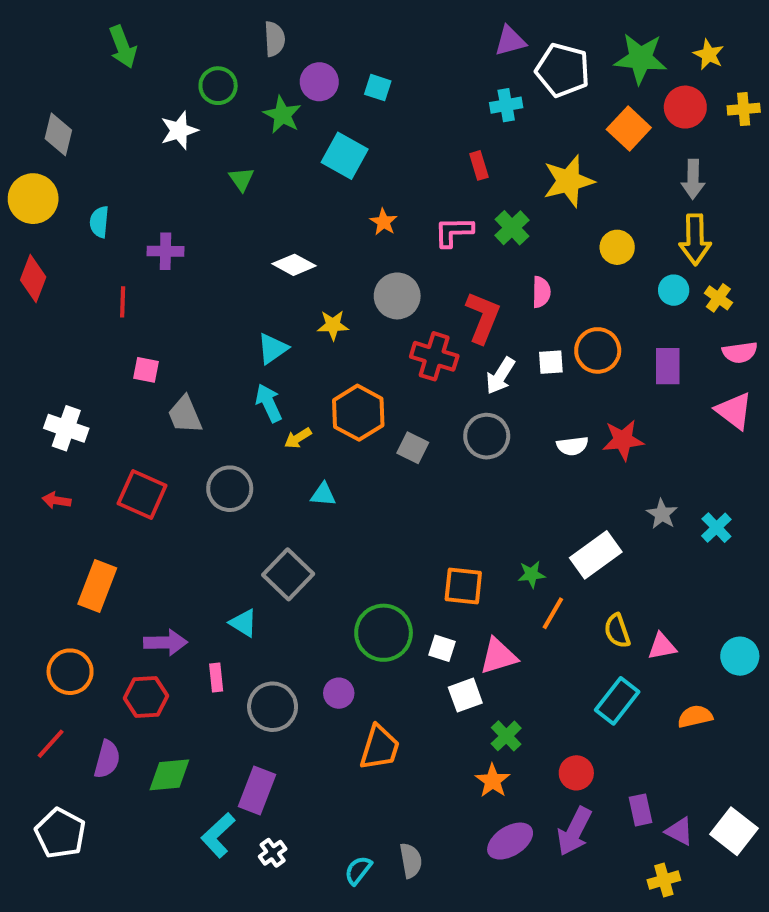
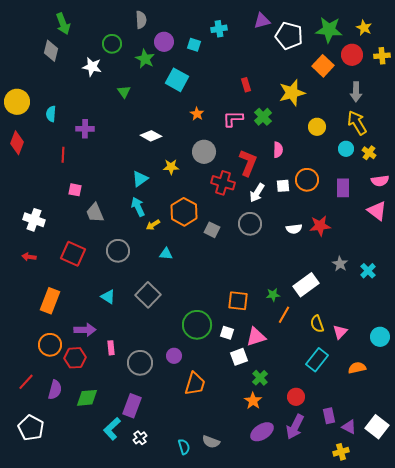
cyan cross: (506, 105) -> (219, 29), moved
white star: (179, 130) -> (92, 67), turned 30
gray diamond: (58, 134) -> (51, 51), moved
yellow arrow: (695, 239) -> (357, 123), turned 150
cyan triangle: (243, 623) -> (108, 297), moved
pink triangle: (662, 646) -> (340, 332), turned -35
orange circle: (70, 672) -> (50, 345), moved
gray semicircle: (411, 861) -> (211, 442), turned 120
cyan semicircle: (358, 870) -> (184, 447), turned 126

